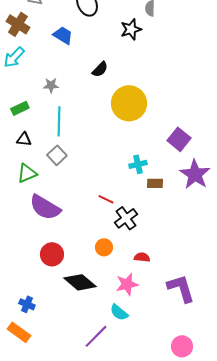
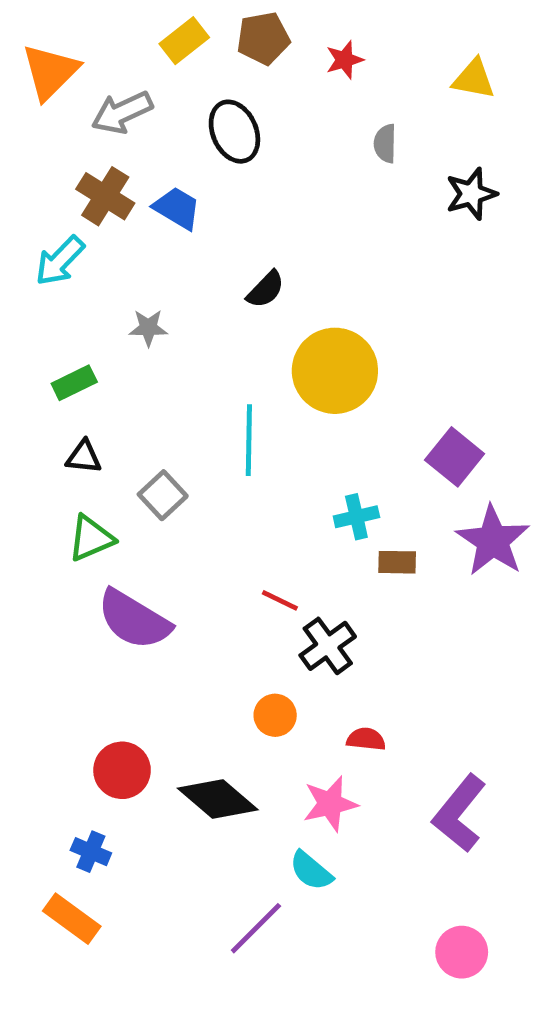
brown cross: (18, 24) -> (105, 196), moved
black star: (131, 29) -> (471, 194), moved
cyan line: (59, 121) -> (249, 440), moved
red circle: (52, 254) -> (122, 770), moved
purple L-shape: (181, 288) -> (459, 813), turned -124

